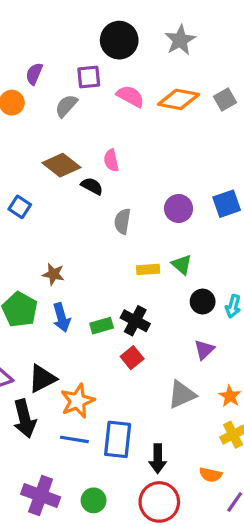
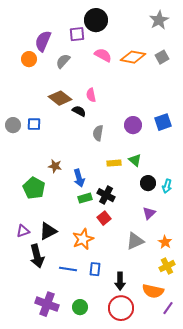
gray star: (180, 40) -> (159, 20), moved
purple semicircle: (34, 74) -> (43, 41), size x1.5
purple square: (89, 77) -> (77, 34), moved
blue square: (20, 207) -> (34, 124), turned -32
blue arrow: (61, 318) -> (79, 178), moved
orange star: (77, 401) -> (83, 239), moved
blue rectangle: (118, 439) -> (95, 269), size x0.6
orange semicircle: (211, 475) -> (153, 291), size x1.5

